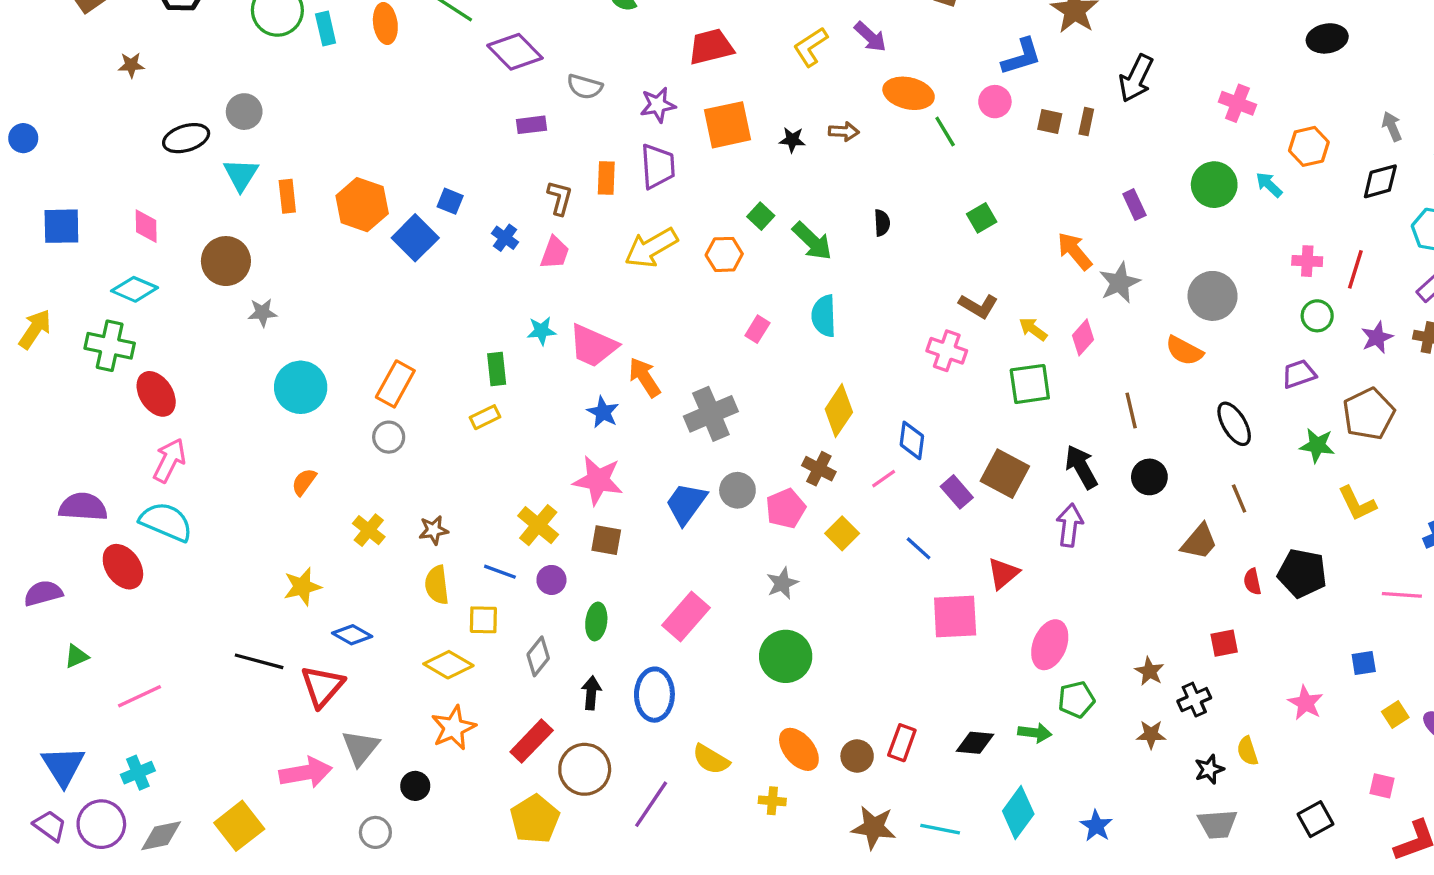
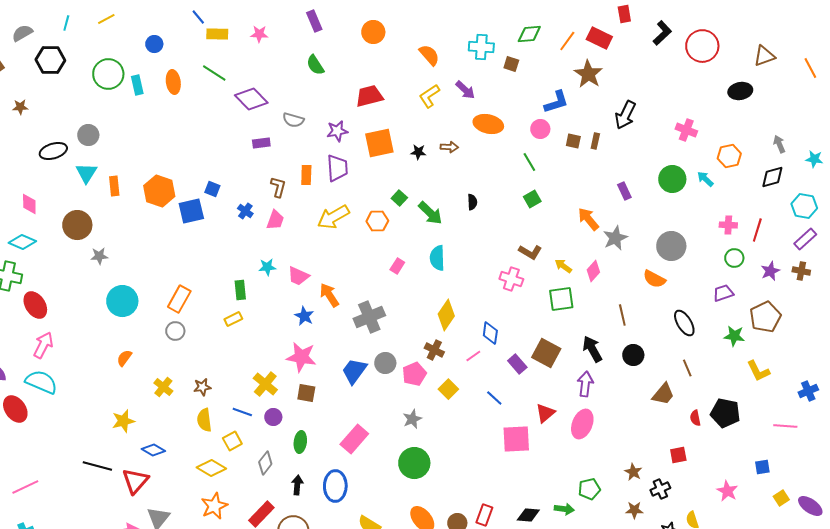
green line: (945, 131) -> (529, 162), moved
blue square: (415, 238) -> (191, 211), turned 32
pink trapezoid: (593, 346) -> (298, 276), size x0.7
yellow square: (483, 620) -> (232, 441), turned -30
pink ellipse: (1050, 645) -> (582, 424), moved

